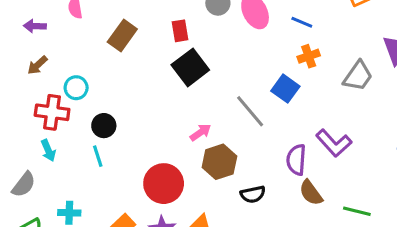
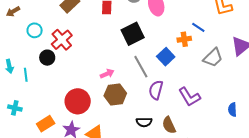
blue line: (302, 22) -> (198, 27), moved
black square: (190, 67) -> (133, 34), moved
red cross: (52, 112) -> (62, 40), moved, turned 30
cyan line: (98, 156) -> (26, 75), moved
purple semicircle: (296, 160) -> (156, 90), moved
black semicircle: (253, 194) -> (144, 122), moved

